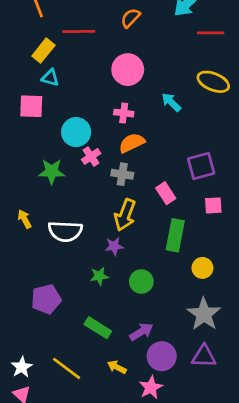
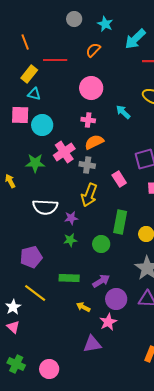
cyan circle: (76, 132) -> (42, 125), moved
pink cross: (91, 157) -> (64, 152), size x1.5
yellow arrow: (24, 219) -> (10, 181), moved
green rectangle: (175, 235) -> (120, 222), moved
purple star: (114, 246) -> (71, 218), moved
green rectangle: (98, 328) -> (69, 278), turned -30
yellow line: (67, 368) -> (35, 293), moved

